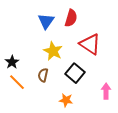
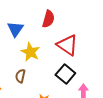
blue triangle: (46, 21) -> (15, 29), moved
black square: (75, 73) -> (65, 74), moved

